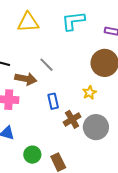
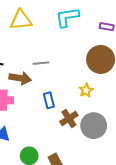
gray line: (46, 65) -> (41, 63), turned -49

